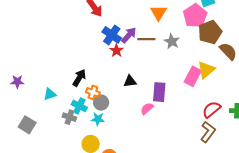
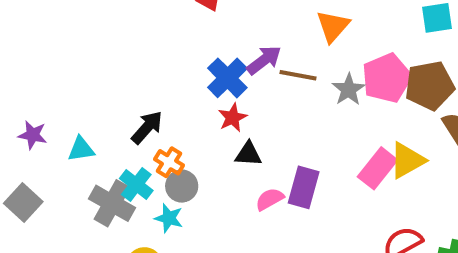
pink pentagon: (195, 16) -> (387, 78), moved
blue cross: (112, 35) -> (227, 78), moved
red star: (116, 51) -> (233, 118), moved
purple star: (17, 82) -> (33, 135), moved
pink semicircle: (147, 109) -> (270, 199), moved
gray cross: (69, 117) -> (112, 203), size x1.5

